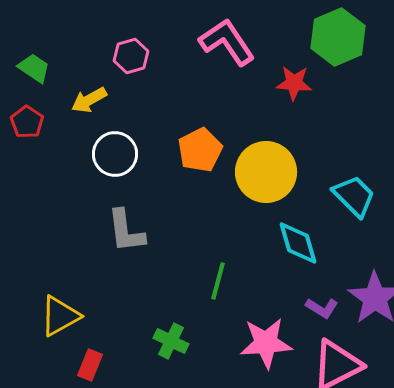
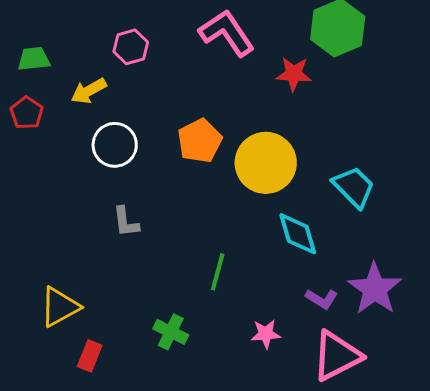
green trapezoid: (34, 68) -> (34, 59), turned -40
gray L-shape: (126, 231) -> (126, 222), size x0.7
pink star: (266, 343) -> (266, 334), size x0.6

